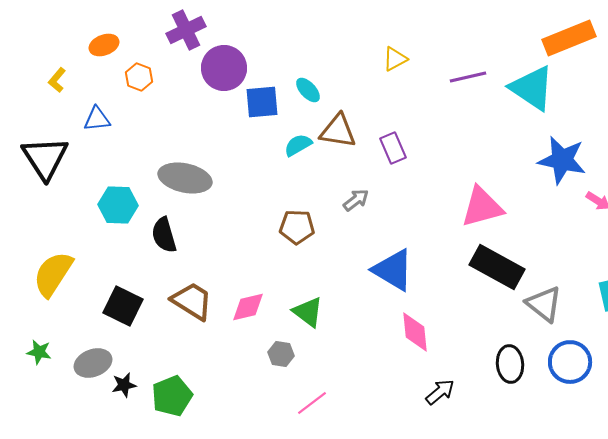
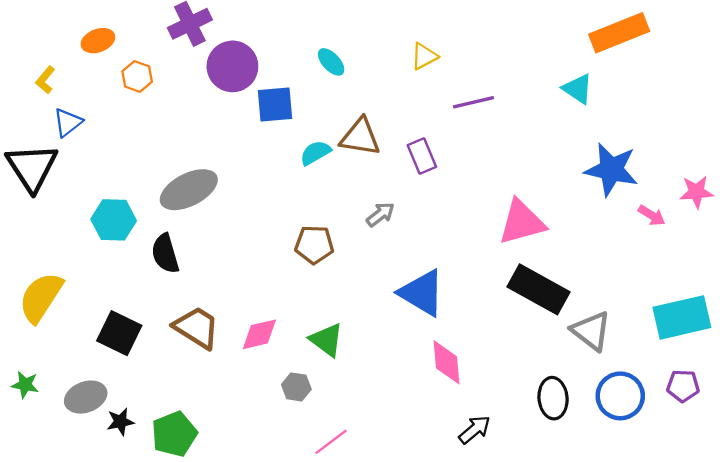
purple line: (468, 77) -> (473, 102), moved
cyan triangle: (532, 88) -> (578, 89), size x0.6
cyan ellipse: (308, 90) -> (331, 62), moved
blue triangle: (97, 119) -> (68, 122), moved, turned -32
gray ellipse: (185, 178) -> (189, 190), turned -39

